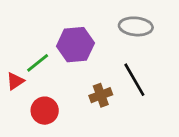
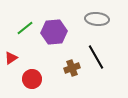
green line: (38, 63) -> (25, 28), moved

